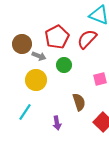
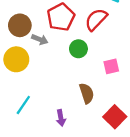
green circle: (64, 65) -> (78, 49), moved
yellow circle: (36, 80) -> (16, 59), moved

